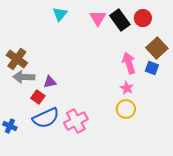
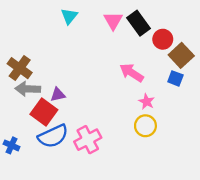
red circle: (143, 18) -> (163, 39), moved
pink arrow: (129, 63) -> (132, 73), moved, turned -40
red square: (38, 97) -> (44, 112), size x1.6

